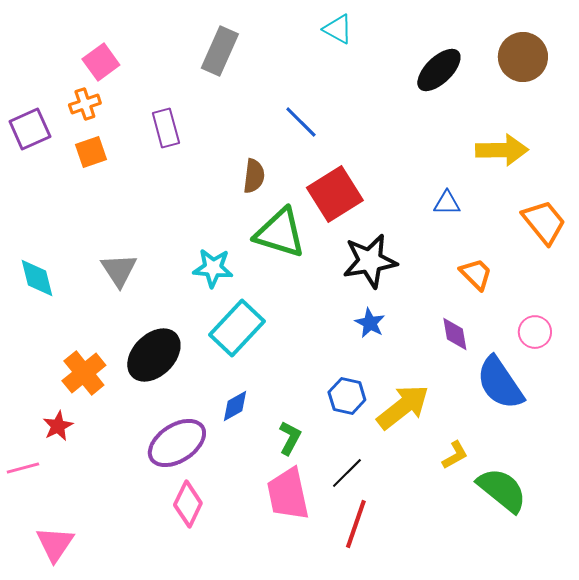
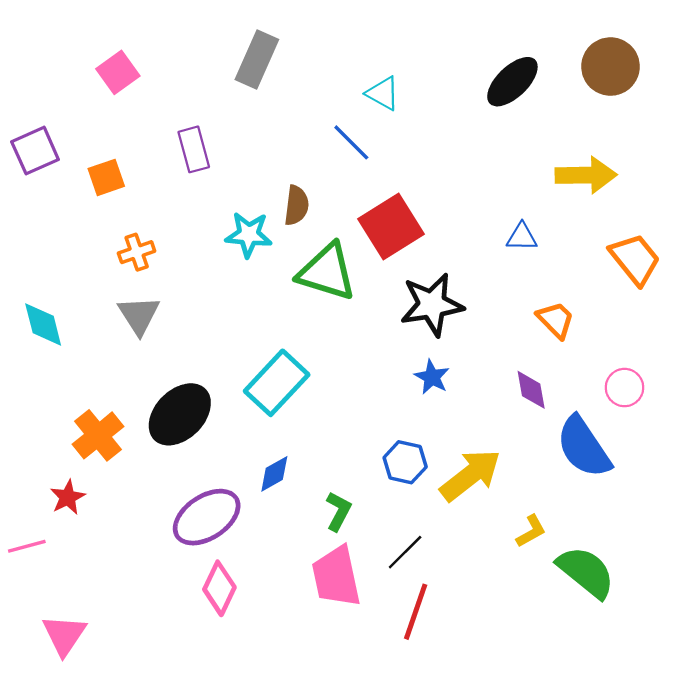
cyan triangle: (338, 29) -> (383, 93), moved
orange cross: (85, 104) -> (137, 252), moved
cyan star: (213, 268) -> (249, 235), moved

